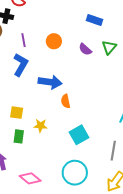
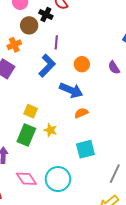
orange circle: (54, 41) -> (82, 64), moved
orange semicircle: (66, 101) -> (81, 113), turned 64
green rectangle: (19, 136) -> (26, 135), size x1.5
cyan circle: (75, 173) -> (58, 179), moved

